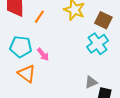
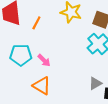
orange triangle: (27, 74) -> (42, 86), moved

